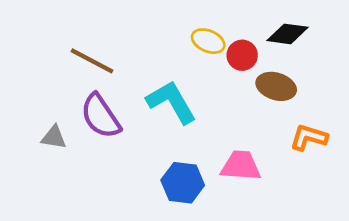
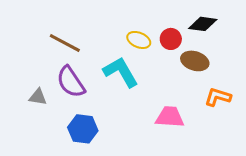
yellow ellipse: (208, 41) -> (139, 40), moved
blue hexagon: (183, 183) -> (83, 129), moved

